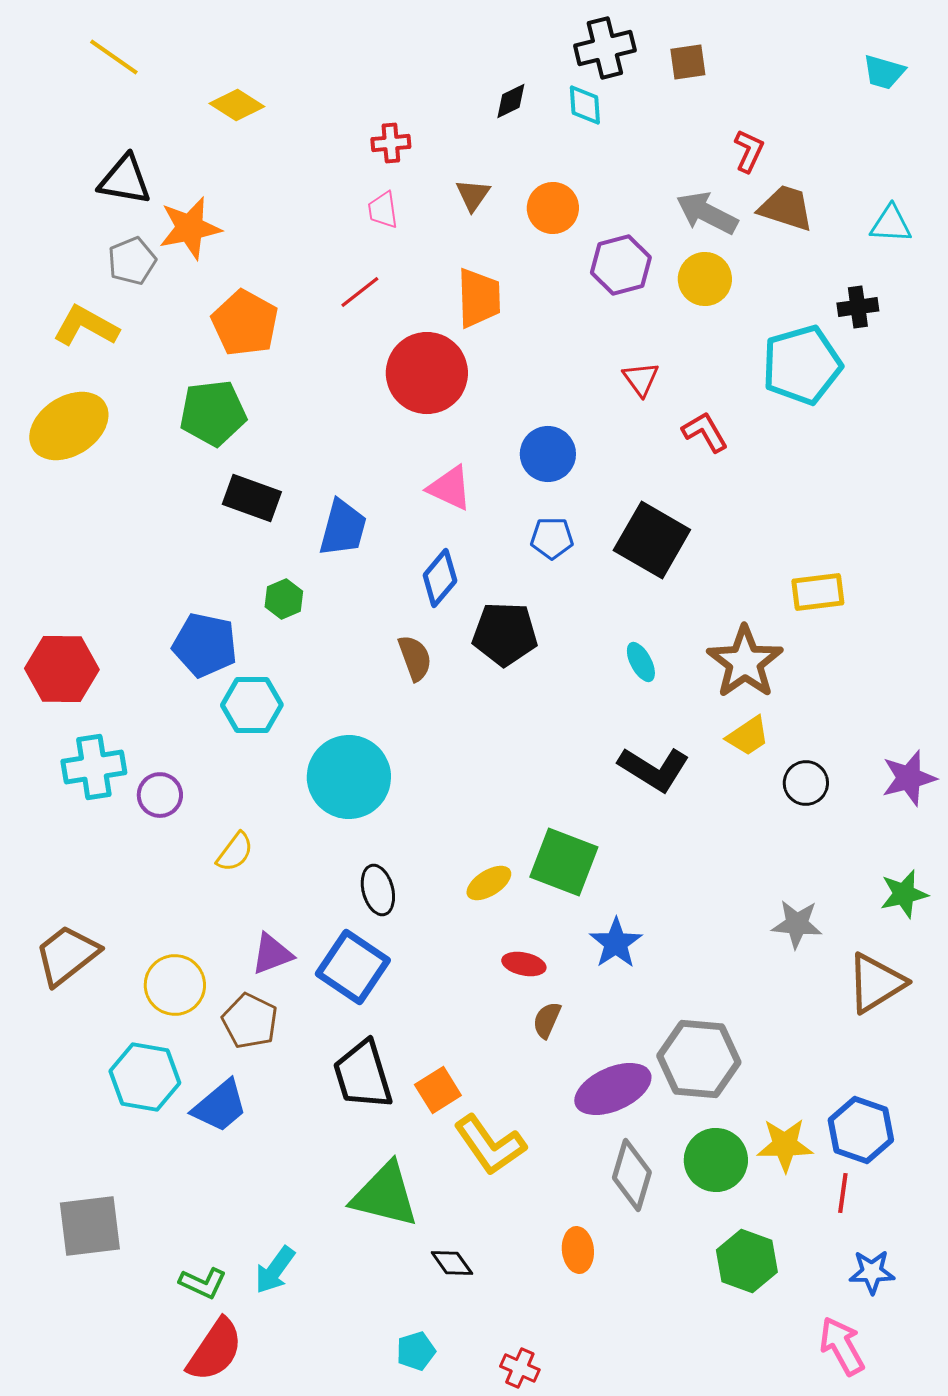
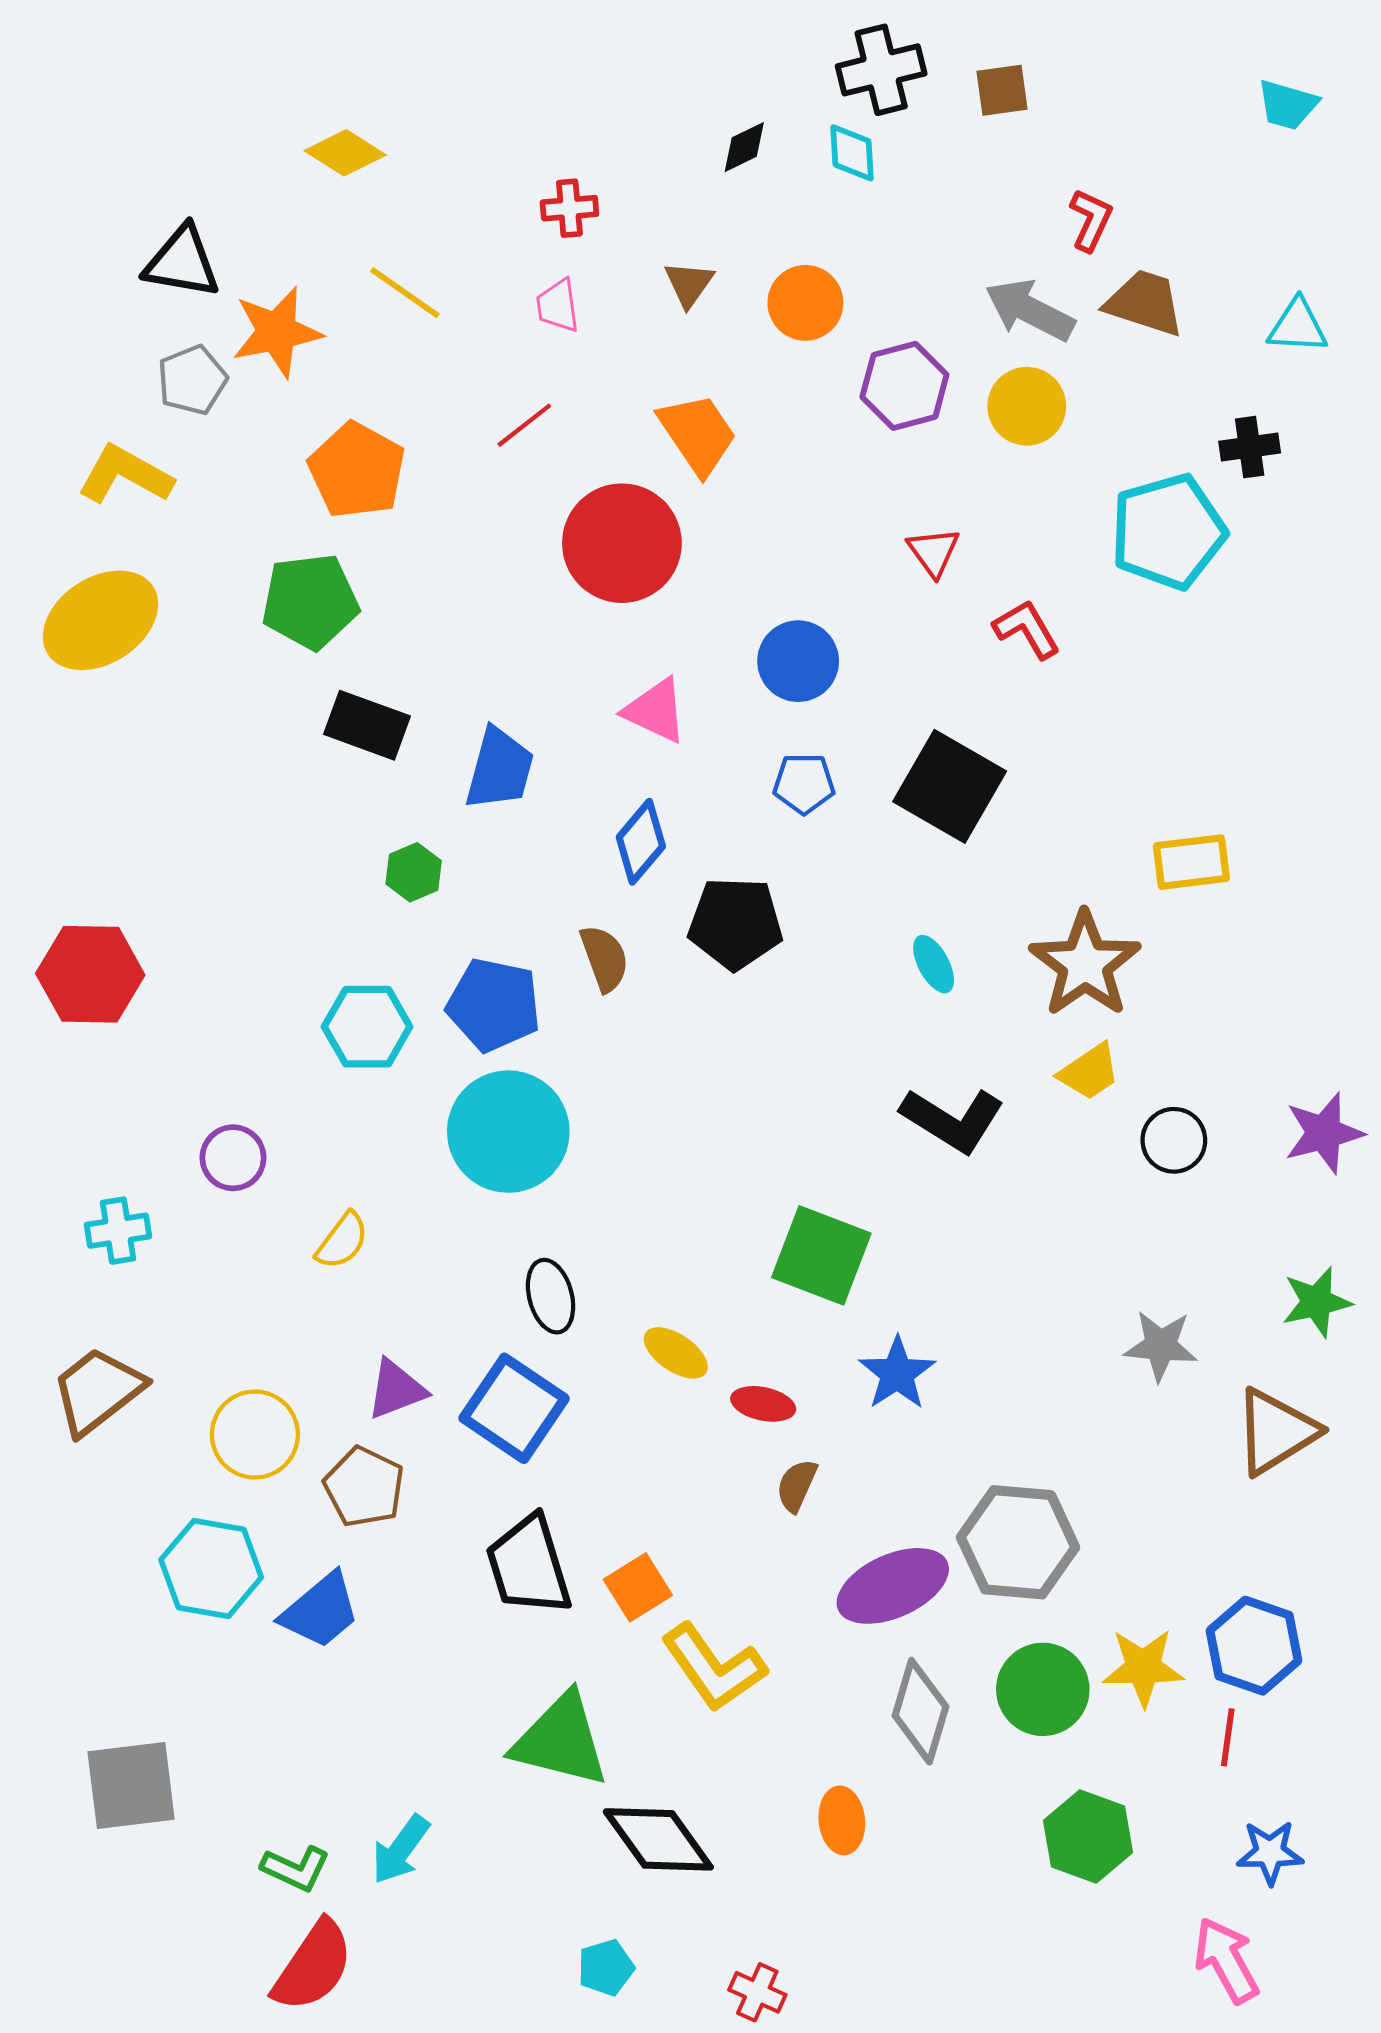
yellow line: (114, 57) -> (405, 293), moved
orange trapezoid: (479, 298) -> (698, 434), turned -32
blue pentagon: (205, 645) -> (494, 1005), moved
cyan cross: (94, 767) -> (118, 1231), moved, size x0.7
yellow ellipse: (489, 883) -> (676, 1353), moved, turned 66
black diamond: (452, 1263) -> (658, 1839), size x1.8

